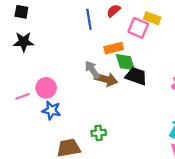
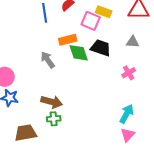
black trapezoid: (136, 76) -> (101, 48), moved
brown arrow: (106, 79) -> (52, 102), moved

